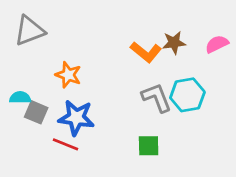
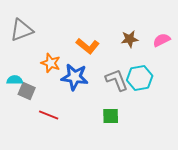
orange L-shape: (146, 52) -> (88, 46), moved
blue star: (76, 118) -> (75, 77), moved

